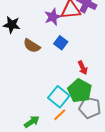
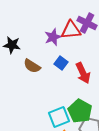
red arrow: (83, 68) -> (83, 73), moved, size x1.5
cyan square: (59, 97) -> (59, 117), turned 30

